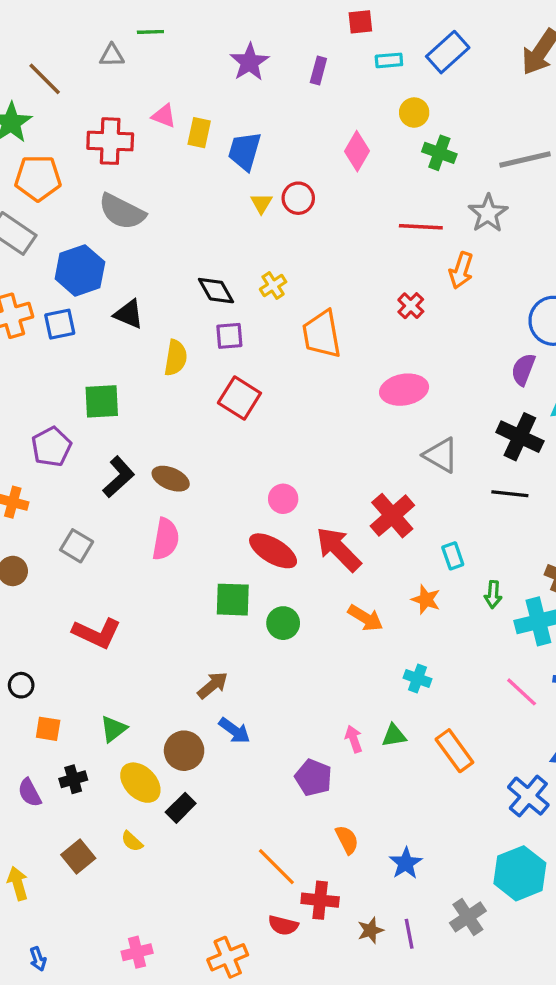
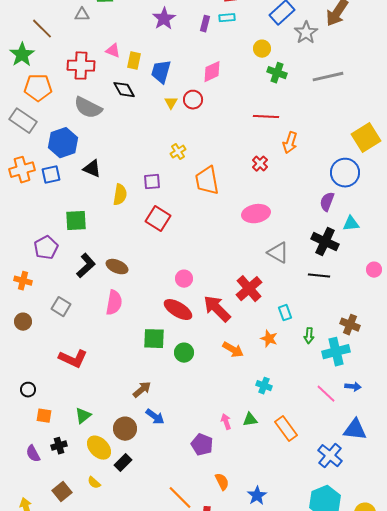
cyan rectangle: (389, 60) -> (227, 18), moved
pink diamond: (357, 151) -> (212, 72), moved, turned 35
gray star: (488, 213) -> (306, 33), moved
black diamond: (216, 291) -> (124, 90), moved

